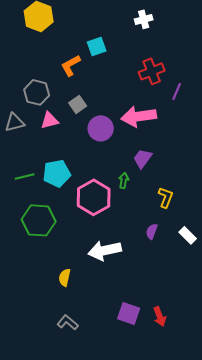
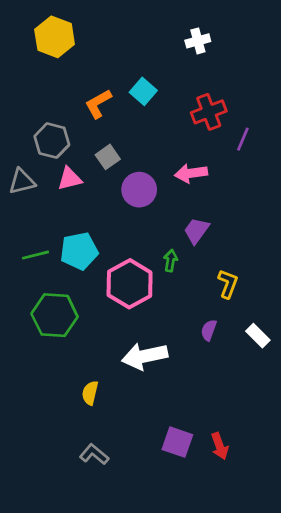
cyan square: (97, 46) -> (143, 91), moved, turned -30
pink arrow: (139, 116) -> (191, 173), size x0.7

